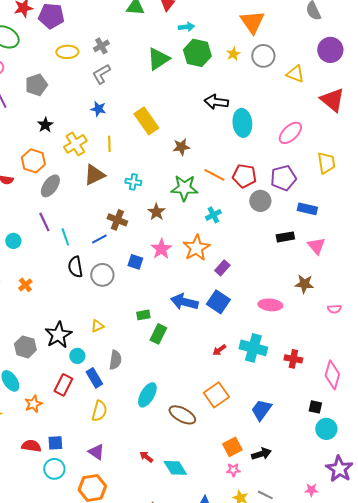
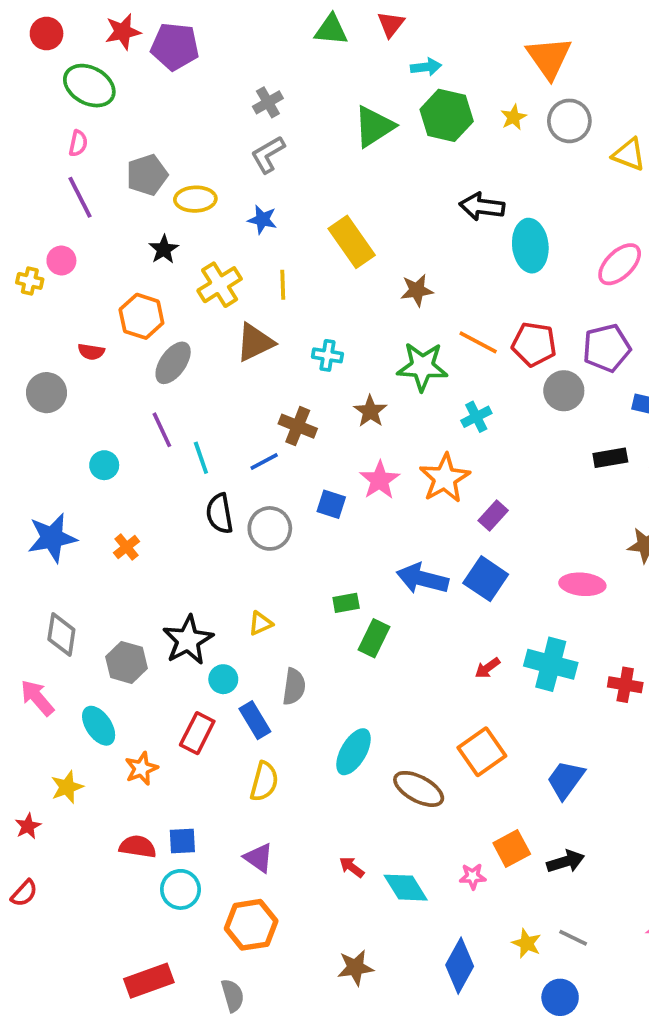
yellow ellipse: (67, 52) -> (195, 199), moved
pink star: (233, 470) -> (473, 876), moved

